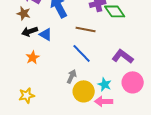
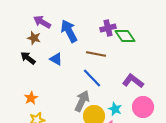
black arrow: (30, 31) -> (28, 58), moved, turned 56
orange star: (33, 57) -> (31, 98), moved
gray arrow: (72, 76) -> (82, 101), size x1.5

